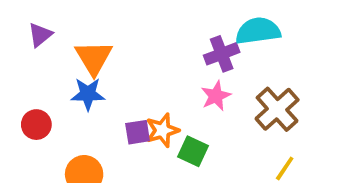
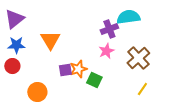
purple triangle: (40, 35) -> (14, 19), size x1.5
orange triangle: (94, 58) -> (50, 40), moved
blue star: (88, 94) -> (16, 45), moved

